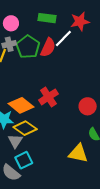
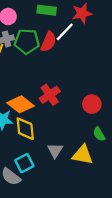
green pentagon: (28, 47) -> (27, 41), turned -30
yellow diamond: (25, 128) -> (25, 129), turned 50
gray triangle: (15, 141) -> (55, 150), moved

